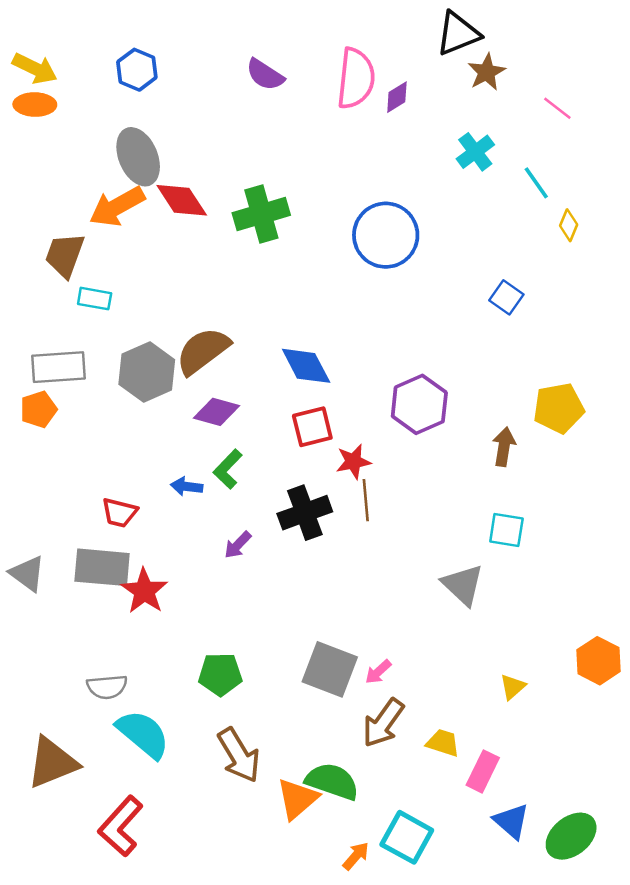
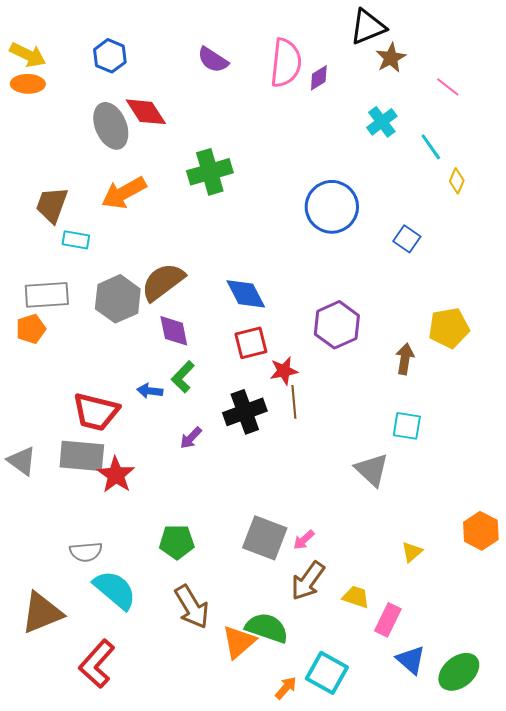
red diamond: (182, 200) -> (146, 112), moved
orange arrow: (117, 207) -> (124, 193), moved
blue circle: (386, 235) -> (332, 207), moved
purple diamond: (216, 412) -> (174, 331), turned 63
red trapezoid: (119, 513) -> (96, 412), size x1.6

